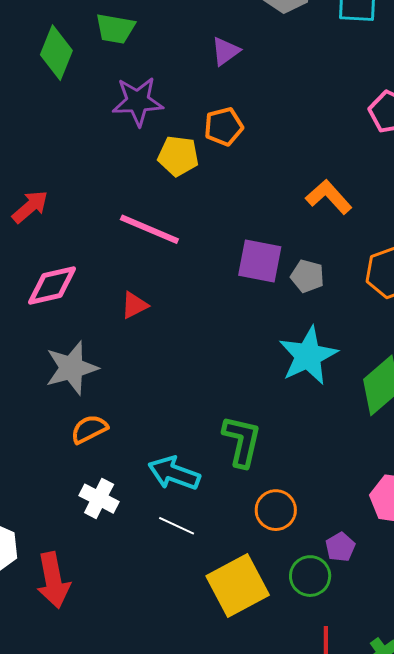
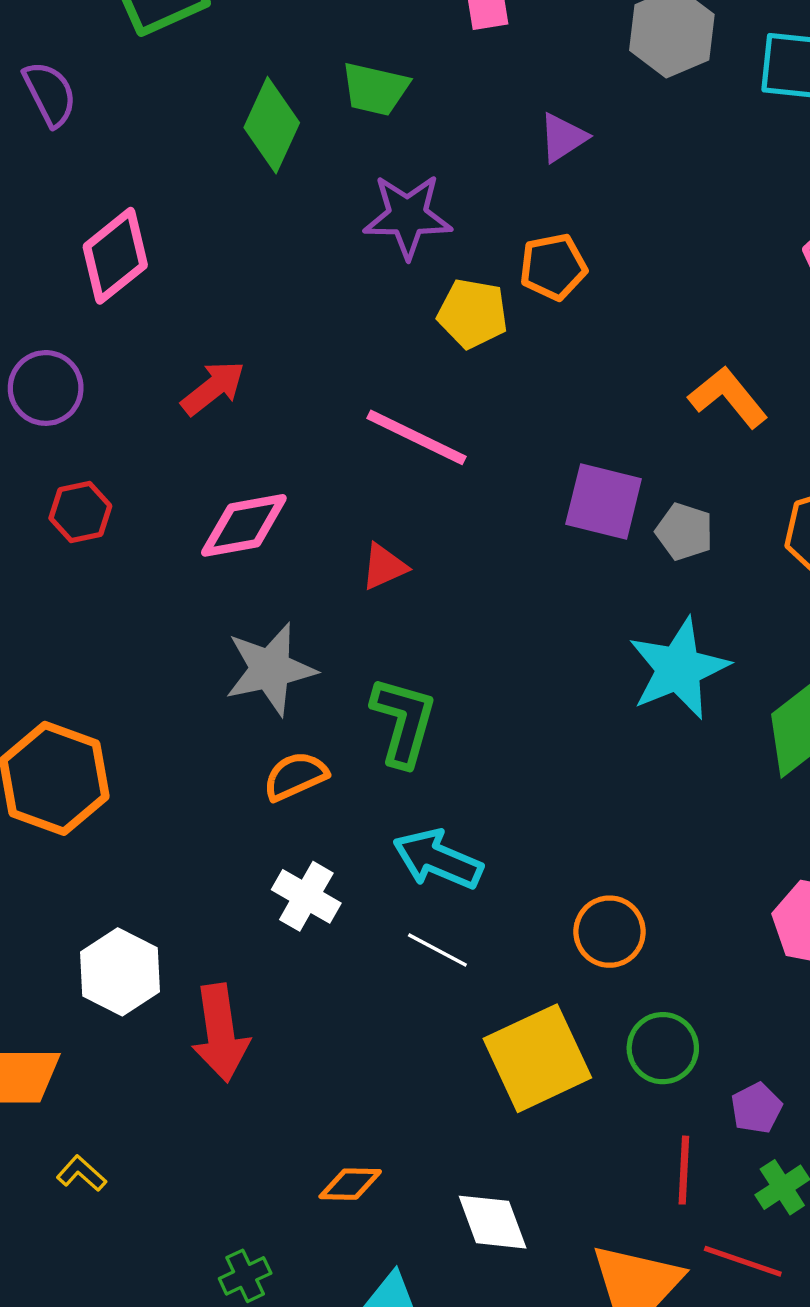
green L-shape: (242, 441) -> (403, 721), moved
purple pentagon: (340, 547) -> (756, 1108), moved

